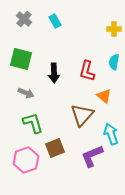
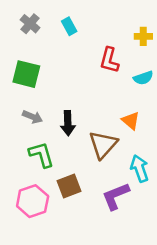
cyan semicircle: (114, 62) -> (143, 78), turned -119
red L-shape: (87, 71) -> (109, 60), moved
black arrow: (54, 73) -> (68, 123), moved

